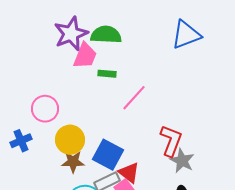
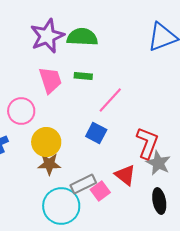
pink trapezoid: (85, 56) -> (50, 80), moved, turned -40
blue square: (108, 155) -> (96, 133), moved, size x0.7
red triangle: (129, 173) -> (125, 175), moved

